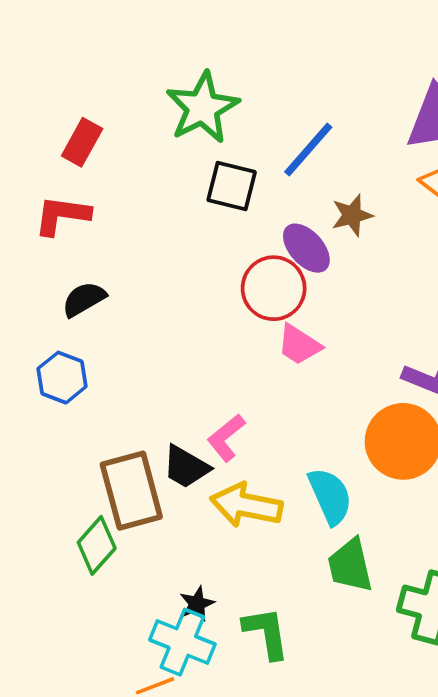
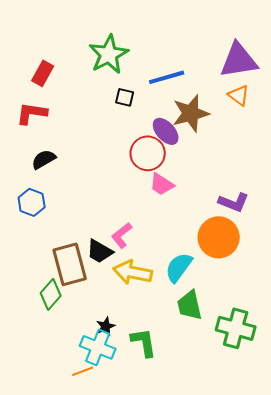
blue line: (308, 150) -> (167, 77), turned 33
black square: (232, 186) -> (125, 97), size x0.7
brown star: (352, 215) -> (191, 113), size x1.6
cyan semicircle: (330, 496) -> (179, 267), turned -120

